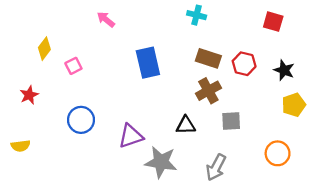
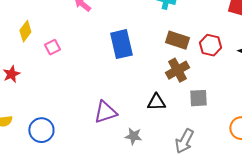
blue circle: (81, 120) -> (41, 130), moved
gray star: (161, 162) -> (133, 136), size x0.6

